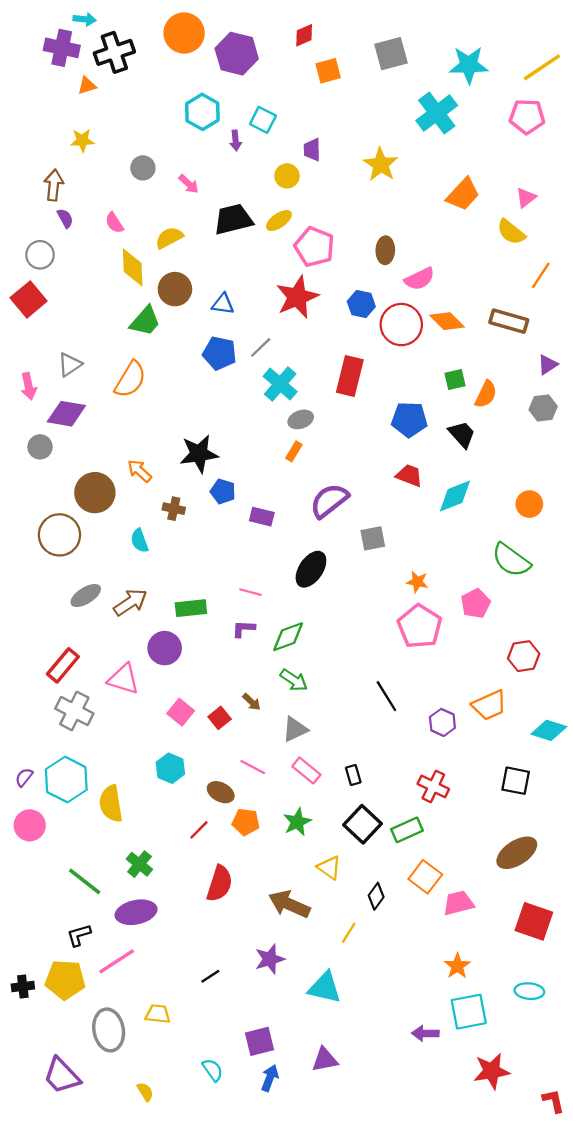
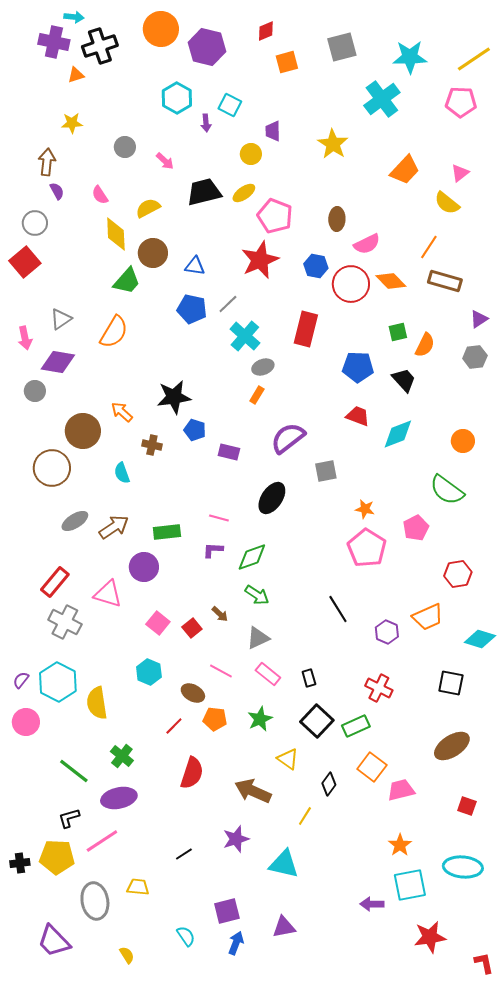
orange line: (541, 275) -> (429, 247), moved
red square: (534, 921) -> (467, 806), size x0.6
cyan ellipse: (529, 991) -> (463, 867), size x1.5

